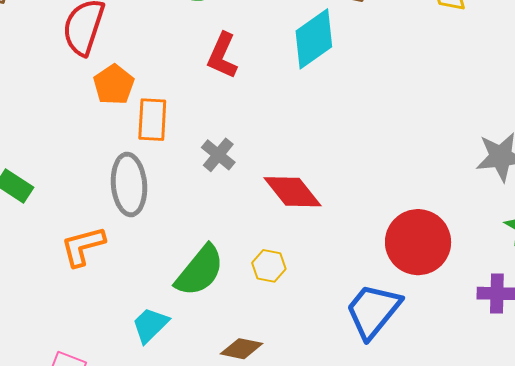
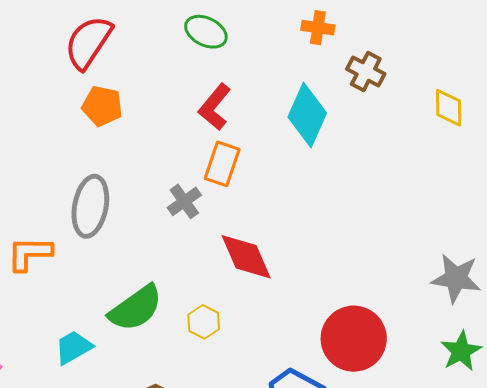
cyan diamond: (314, 39) -> (307, 115), turned -46
orange pentagon: (114, 85) -> (102, 106), turned 30
orange rectangle: (152, 120) -> (222, 164), moved

